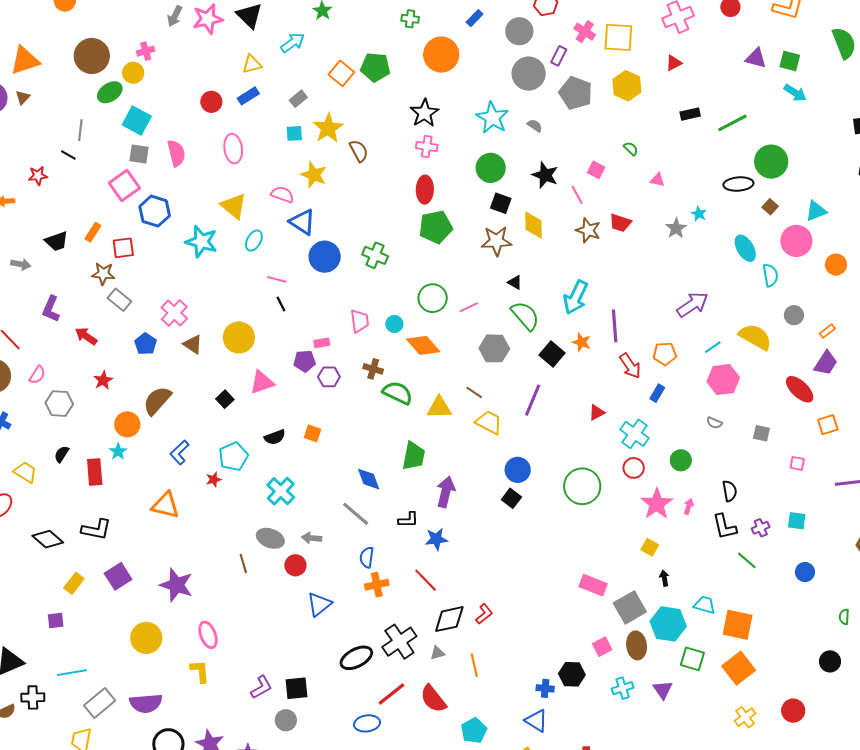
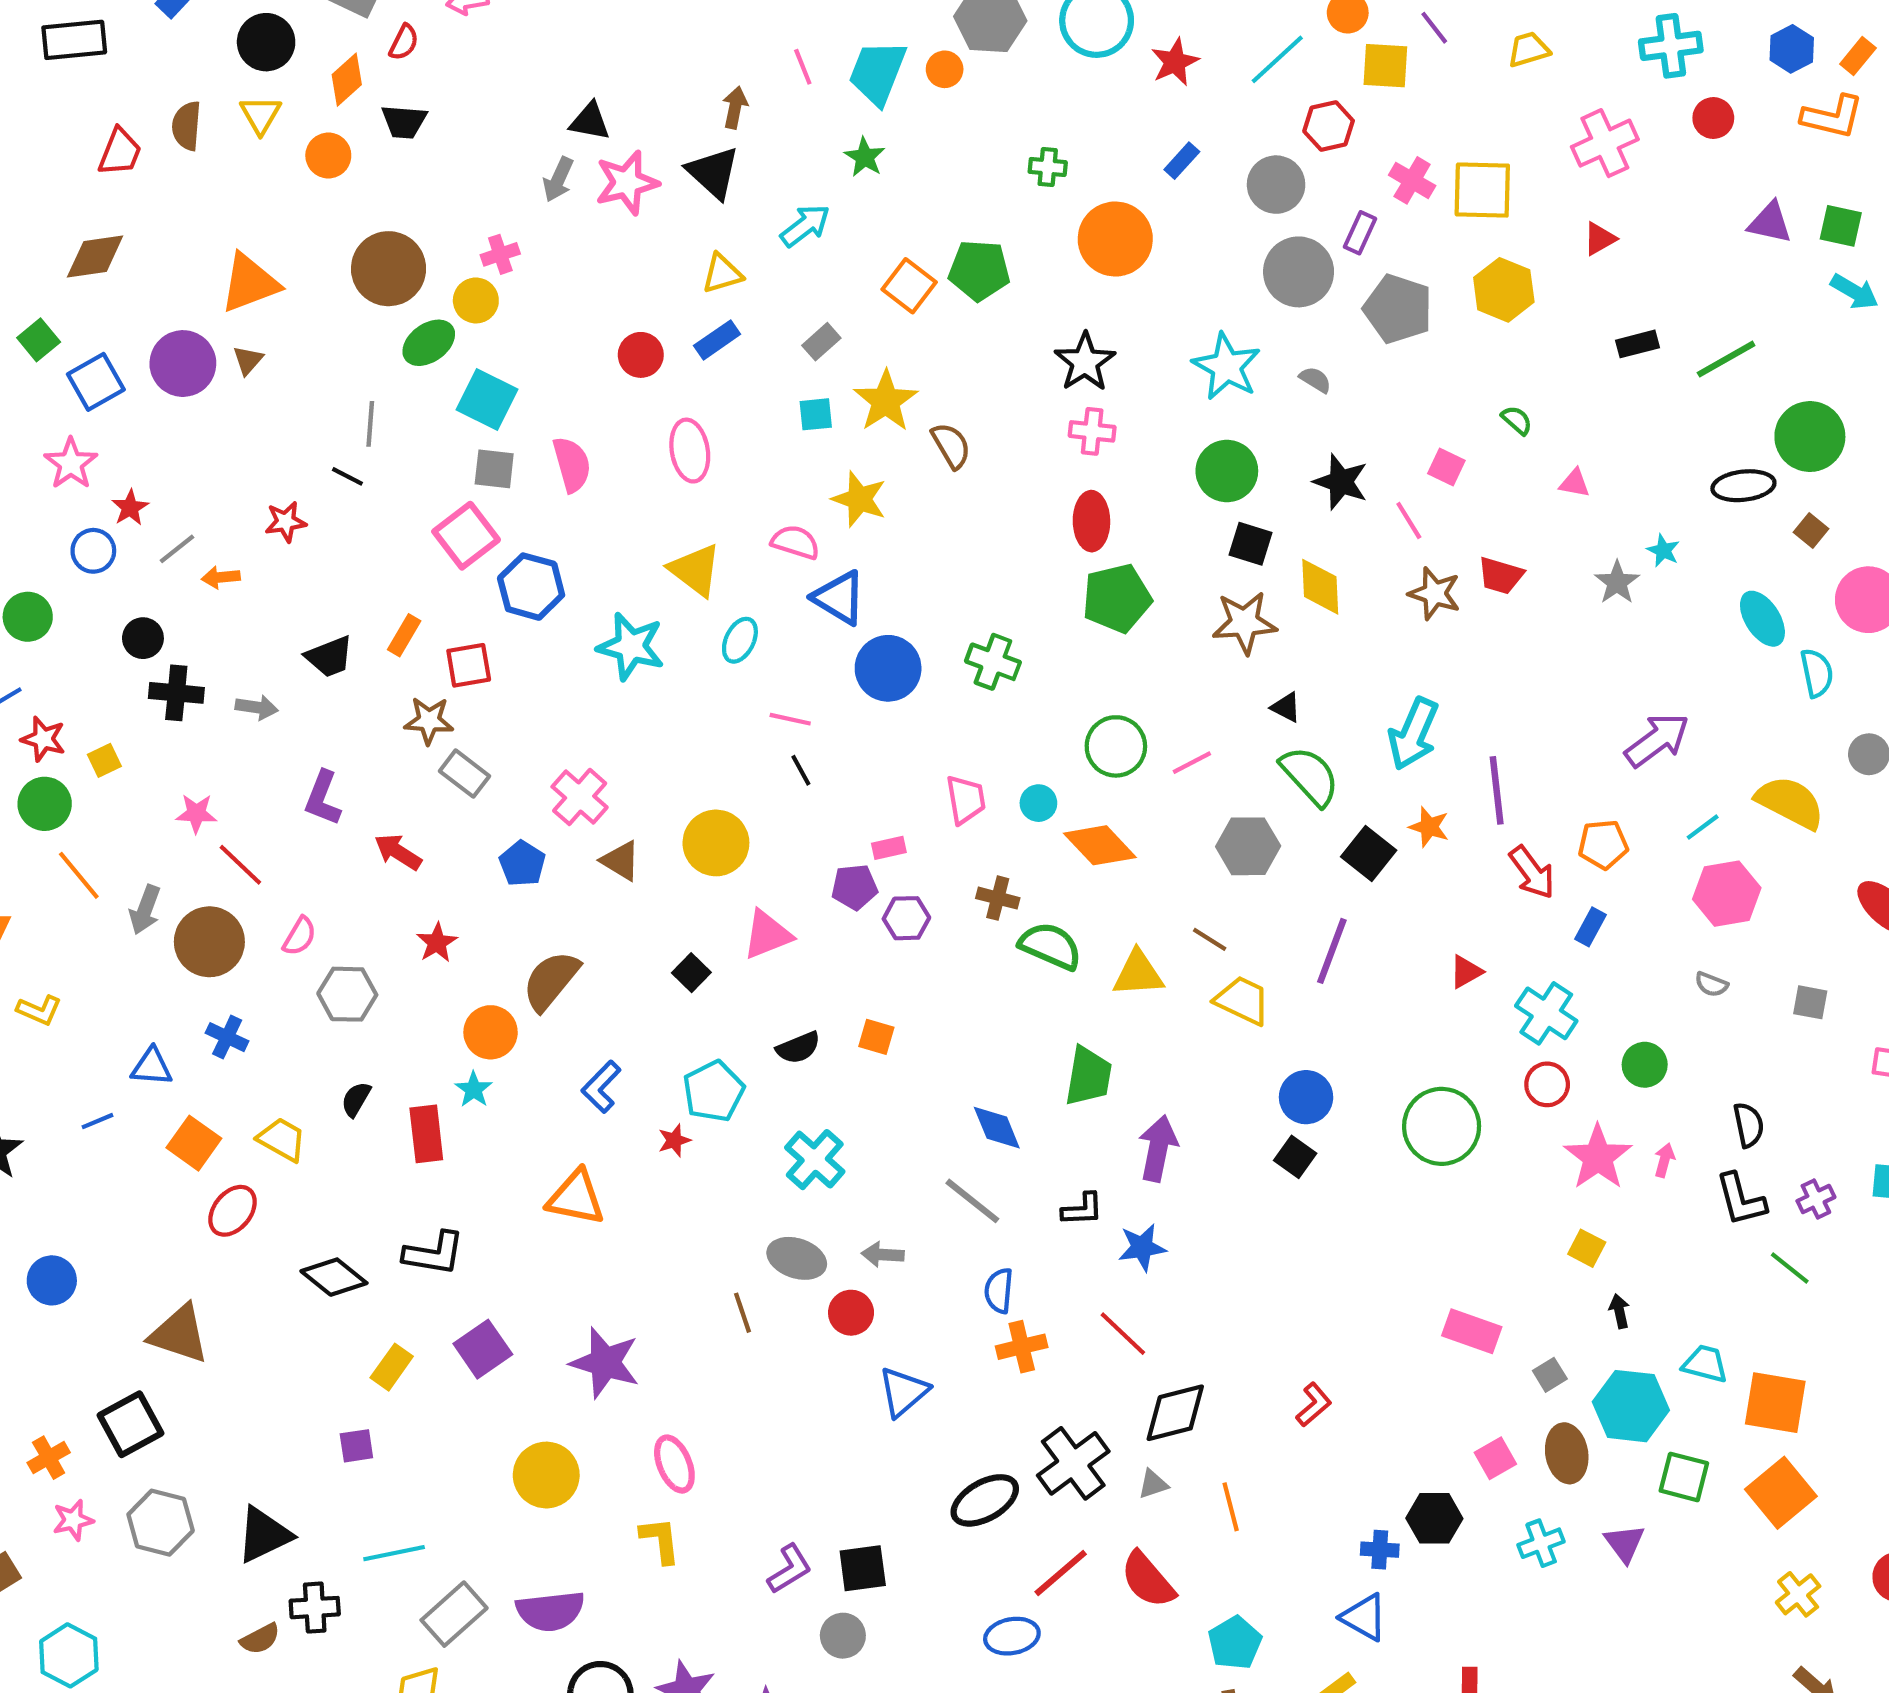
gray square: (630, 607) -> (1550, 1375), size x0.5
red L-shape: (484, 614) -> (1314, 1405), moved

